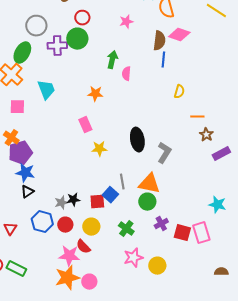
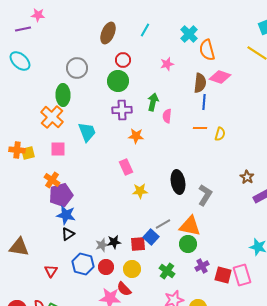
purple cross: (57, 46) -> (122, 110), moved
green ellipse: (22, 53) -> (63, 95), turned -30
orange line: (197, 117) -> (200, 128), moved
gray line: (122, 182) -> (163, 224), turned 70

